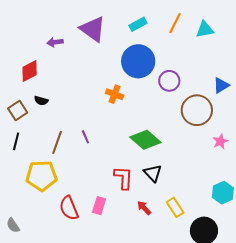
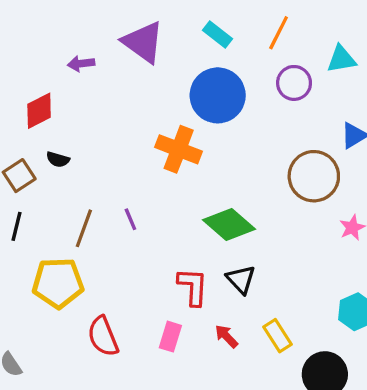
cyan rectangle: (138, 24) -> (218, 34), turned 66
cyan triangle: (205, 30) -> (341, 59), moved
purple circle: (169, 81) -> (294, 83), moved
orange cross: (115, 94) -> (179, 149), size x1.5
pink rectangle: (99, 206) -> (170, 337), moved

